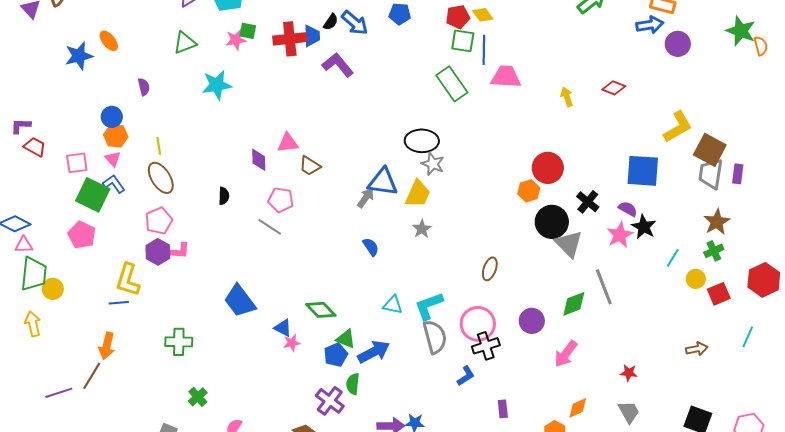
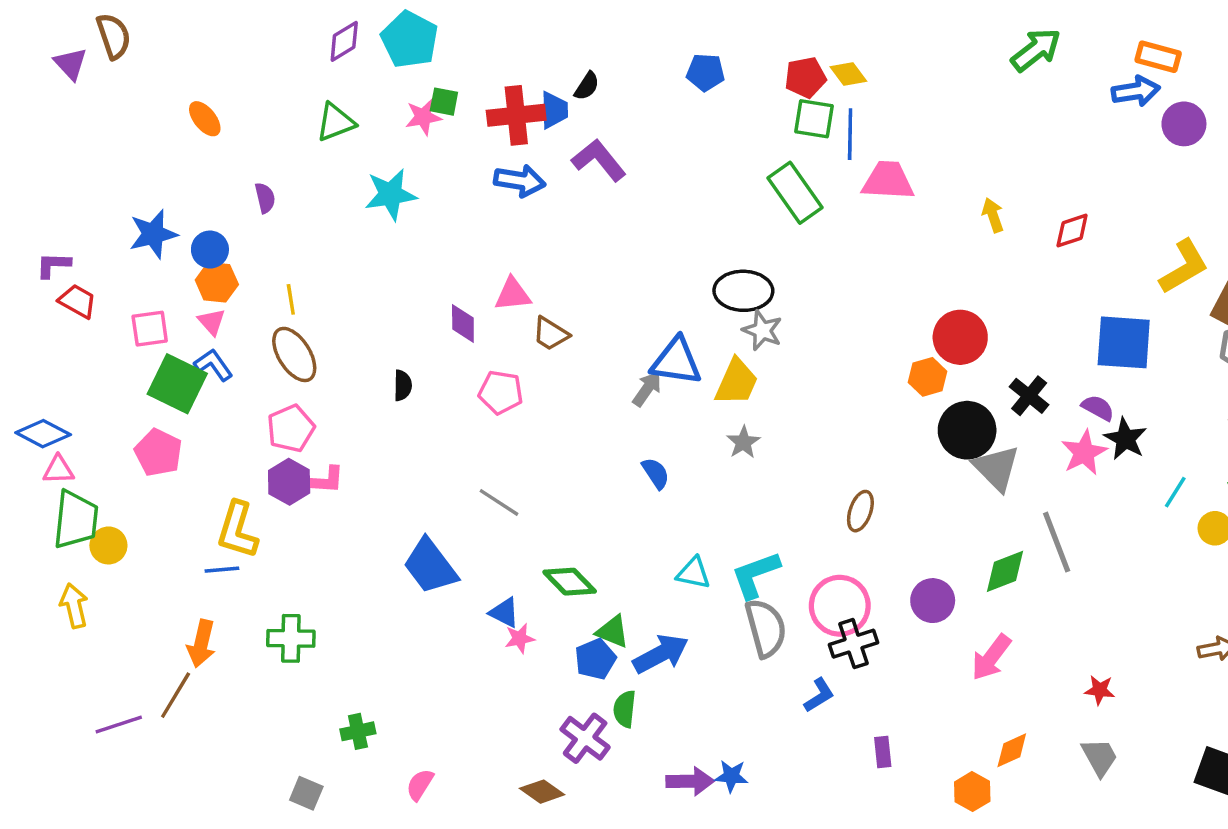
blue arrow: (355, 23) -> (520, 181), moved, turned -32
blue star: (79, 56) -> (153, 234), moved
red diamond: (614, 88) -> (1072, 231), moved, turned -40
gray line: (270, 227) -> (499, 502), moved
green cross: (179, 342) -> (291, 638), moved
green cross: (198, 397) -> (358, 731), turned 30

